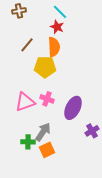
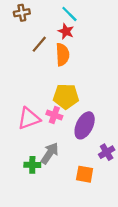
brown line: (27, 45) -> (39, 44), moved
yellow pentagon: (45, 67) -> (66, 96), moved
orange square: (47, 150) -> (85, 174), moved, turned 35

